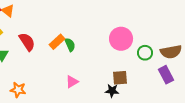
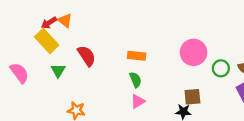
orange rectangle: (57, 42) -> (137, 56), moved, turned 49
green semicircle: (70, 45) -> (135, 80), moved

